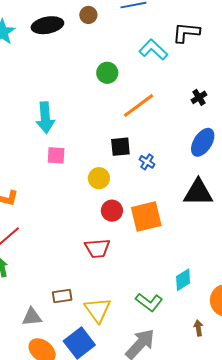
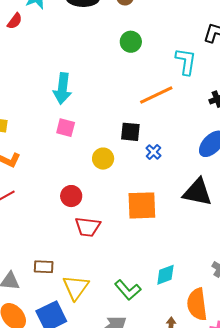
cyan L-shape: (153, 50) -> (186, 61), moved, turned 44
green circle: (107, 73) -> (131, 42), moved
red circle: (112, 211) -> (71, 196), moved

